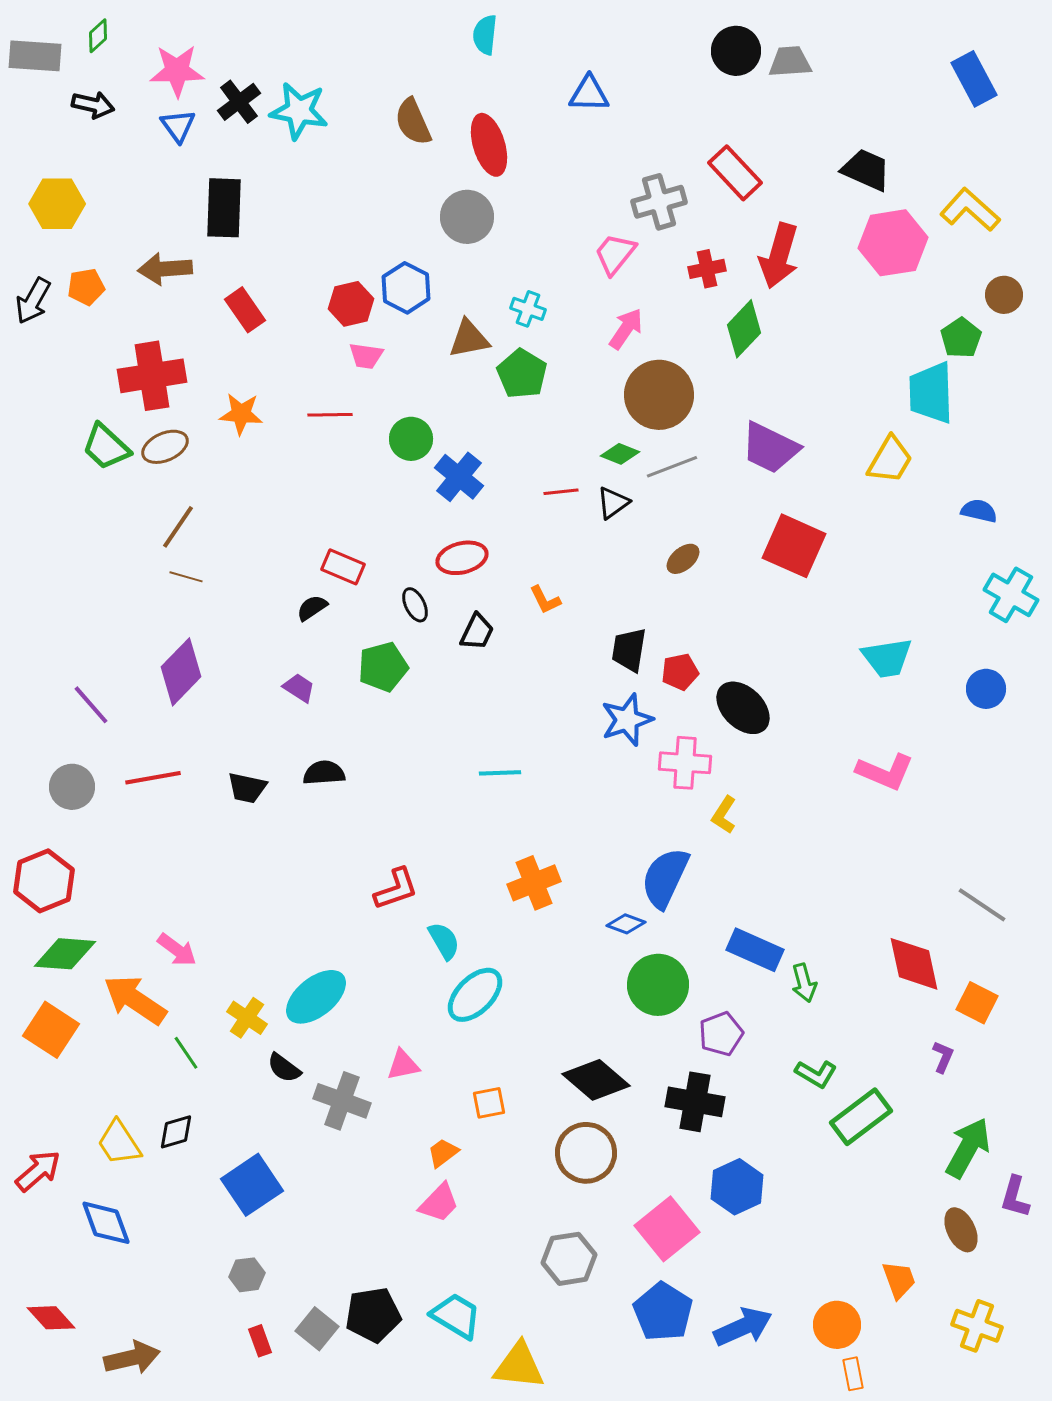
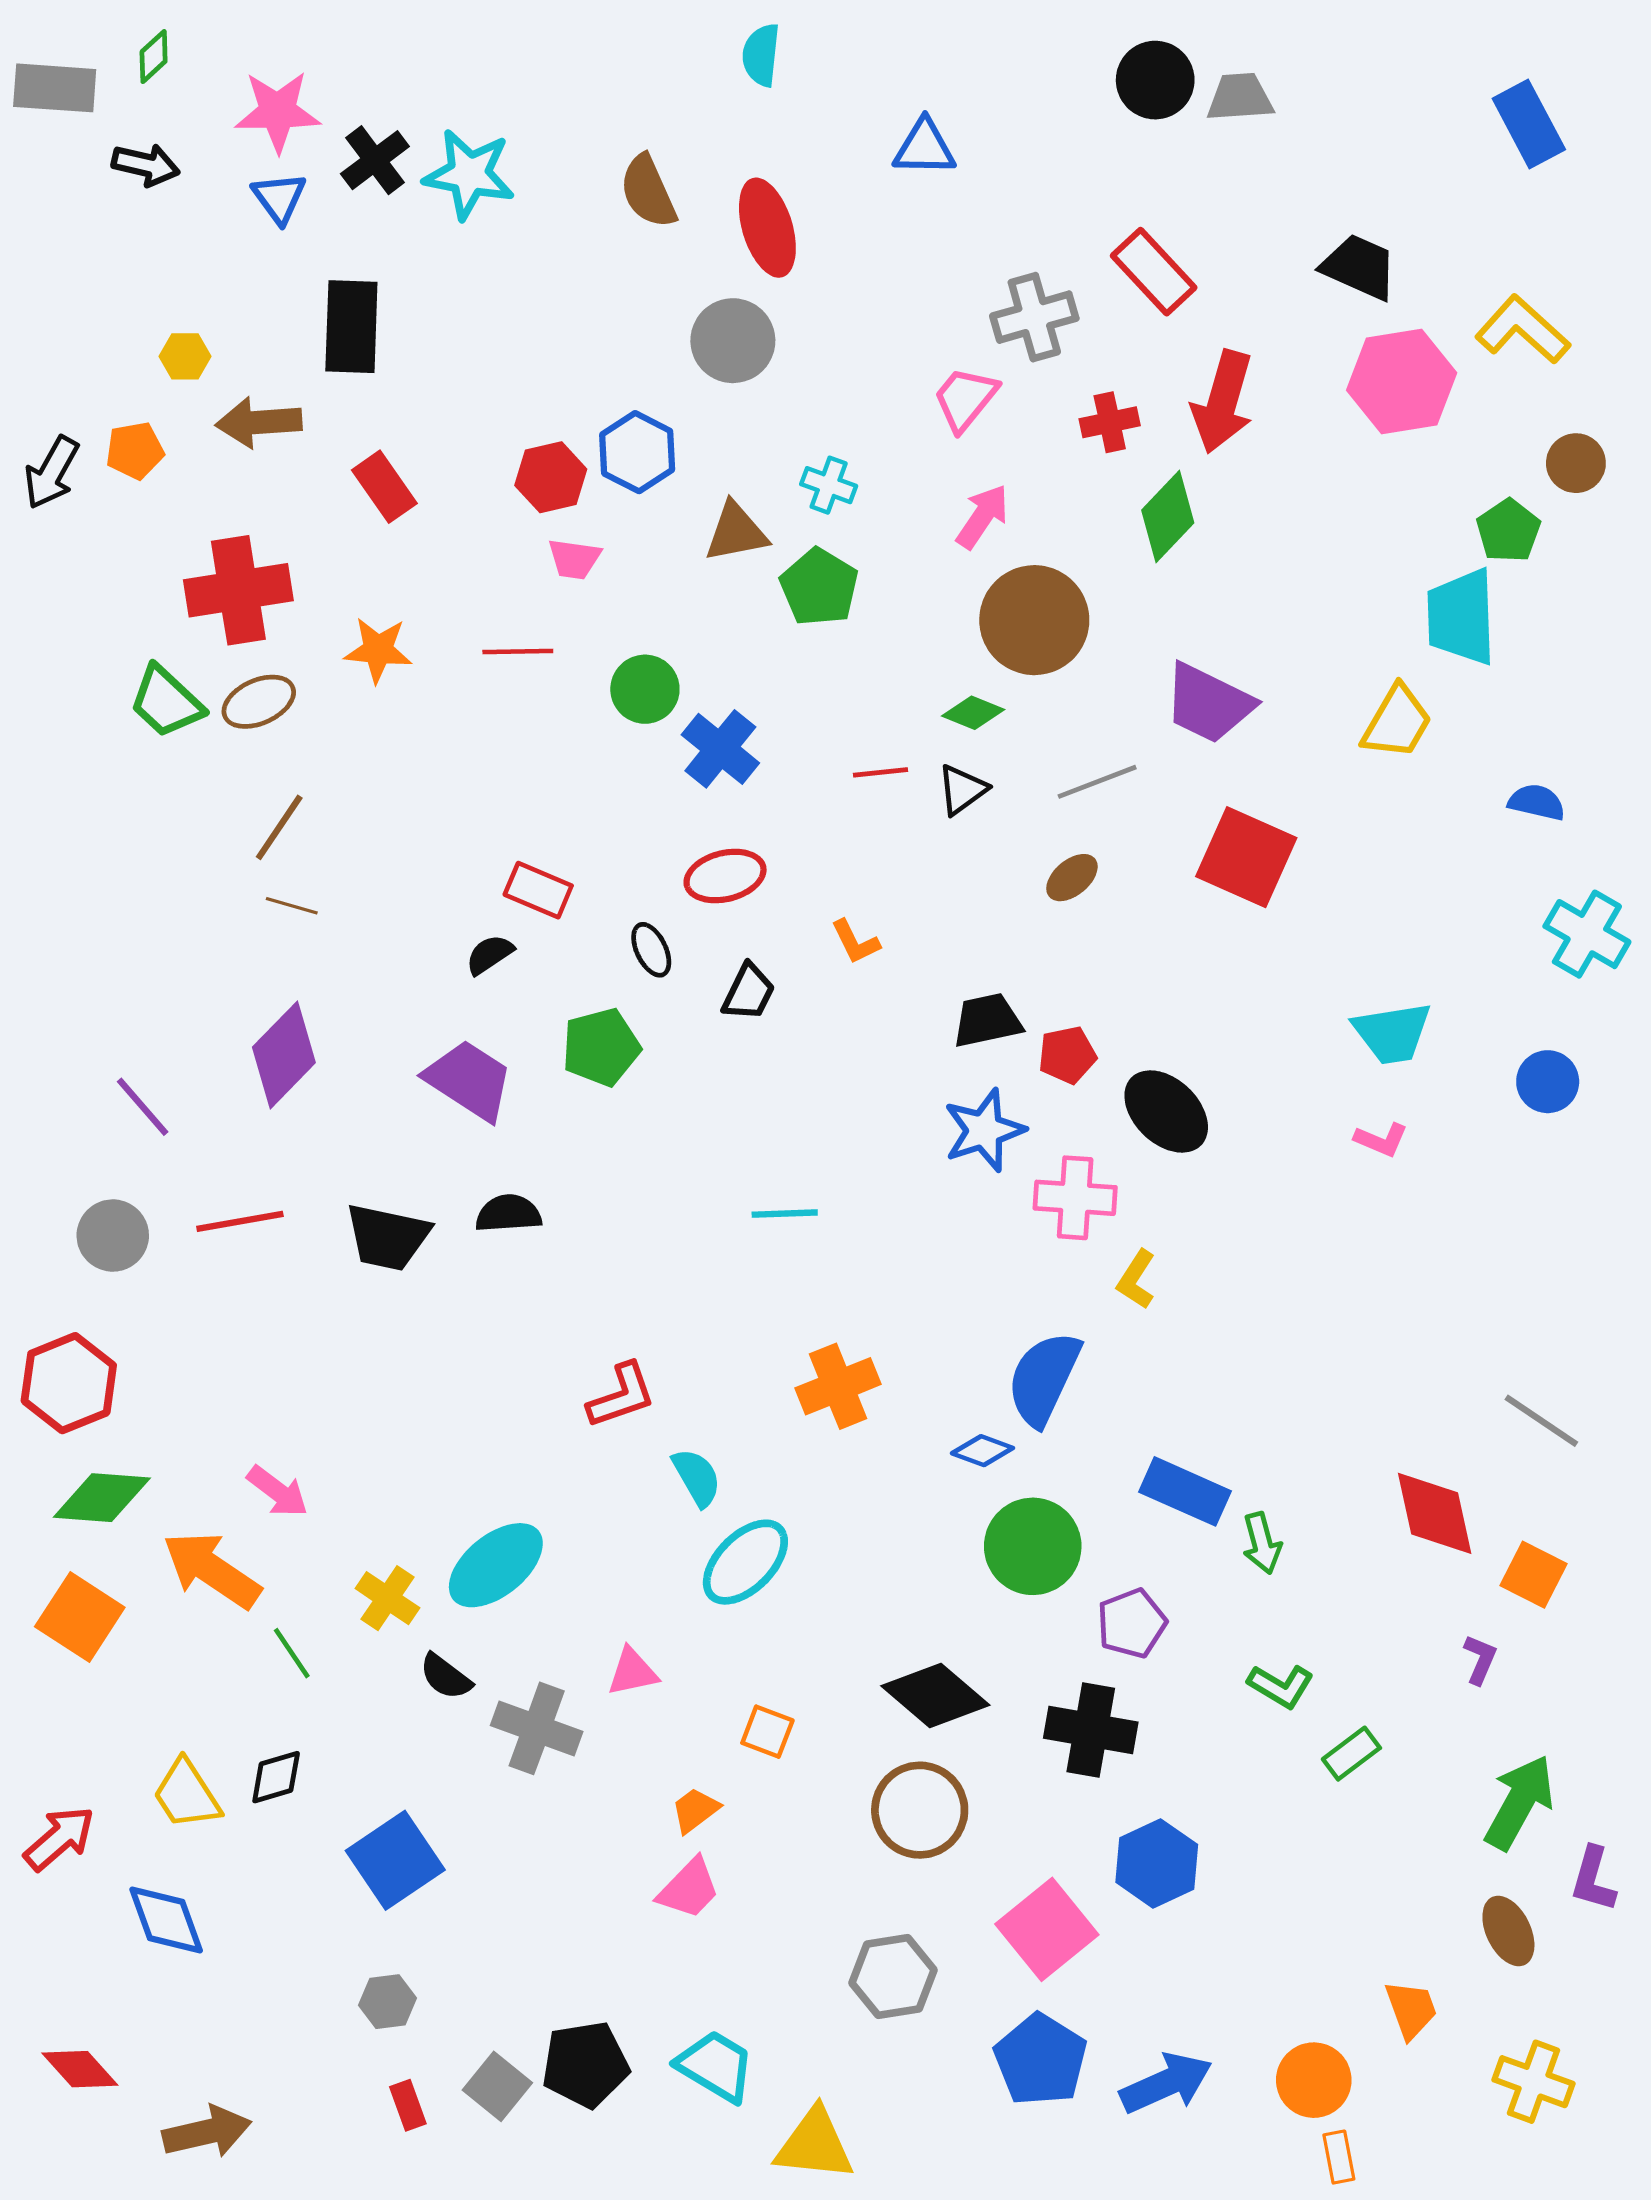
yellow hexagon: (57, 204) -> (185, 356), moved, size x0.6
gray line: (672, 467) -> (1097, 782), moved
black trapezoid: (629, 650) -> (987, 1020), turned 69
purple trapezoid: (299, 688) -> (469, 1080), size x1.8
pink L-shape: (885, 772) -> (1381, 1140), moved, size x0.6
black trapezoid: (247, 788) -> (387, 1237), size x1.4
orange square: (489, 1103) -> (767, 1732), turned 32
green rectangle: (861, 1117) -> (1351, 1754), size x0.6

